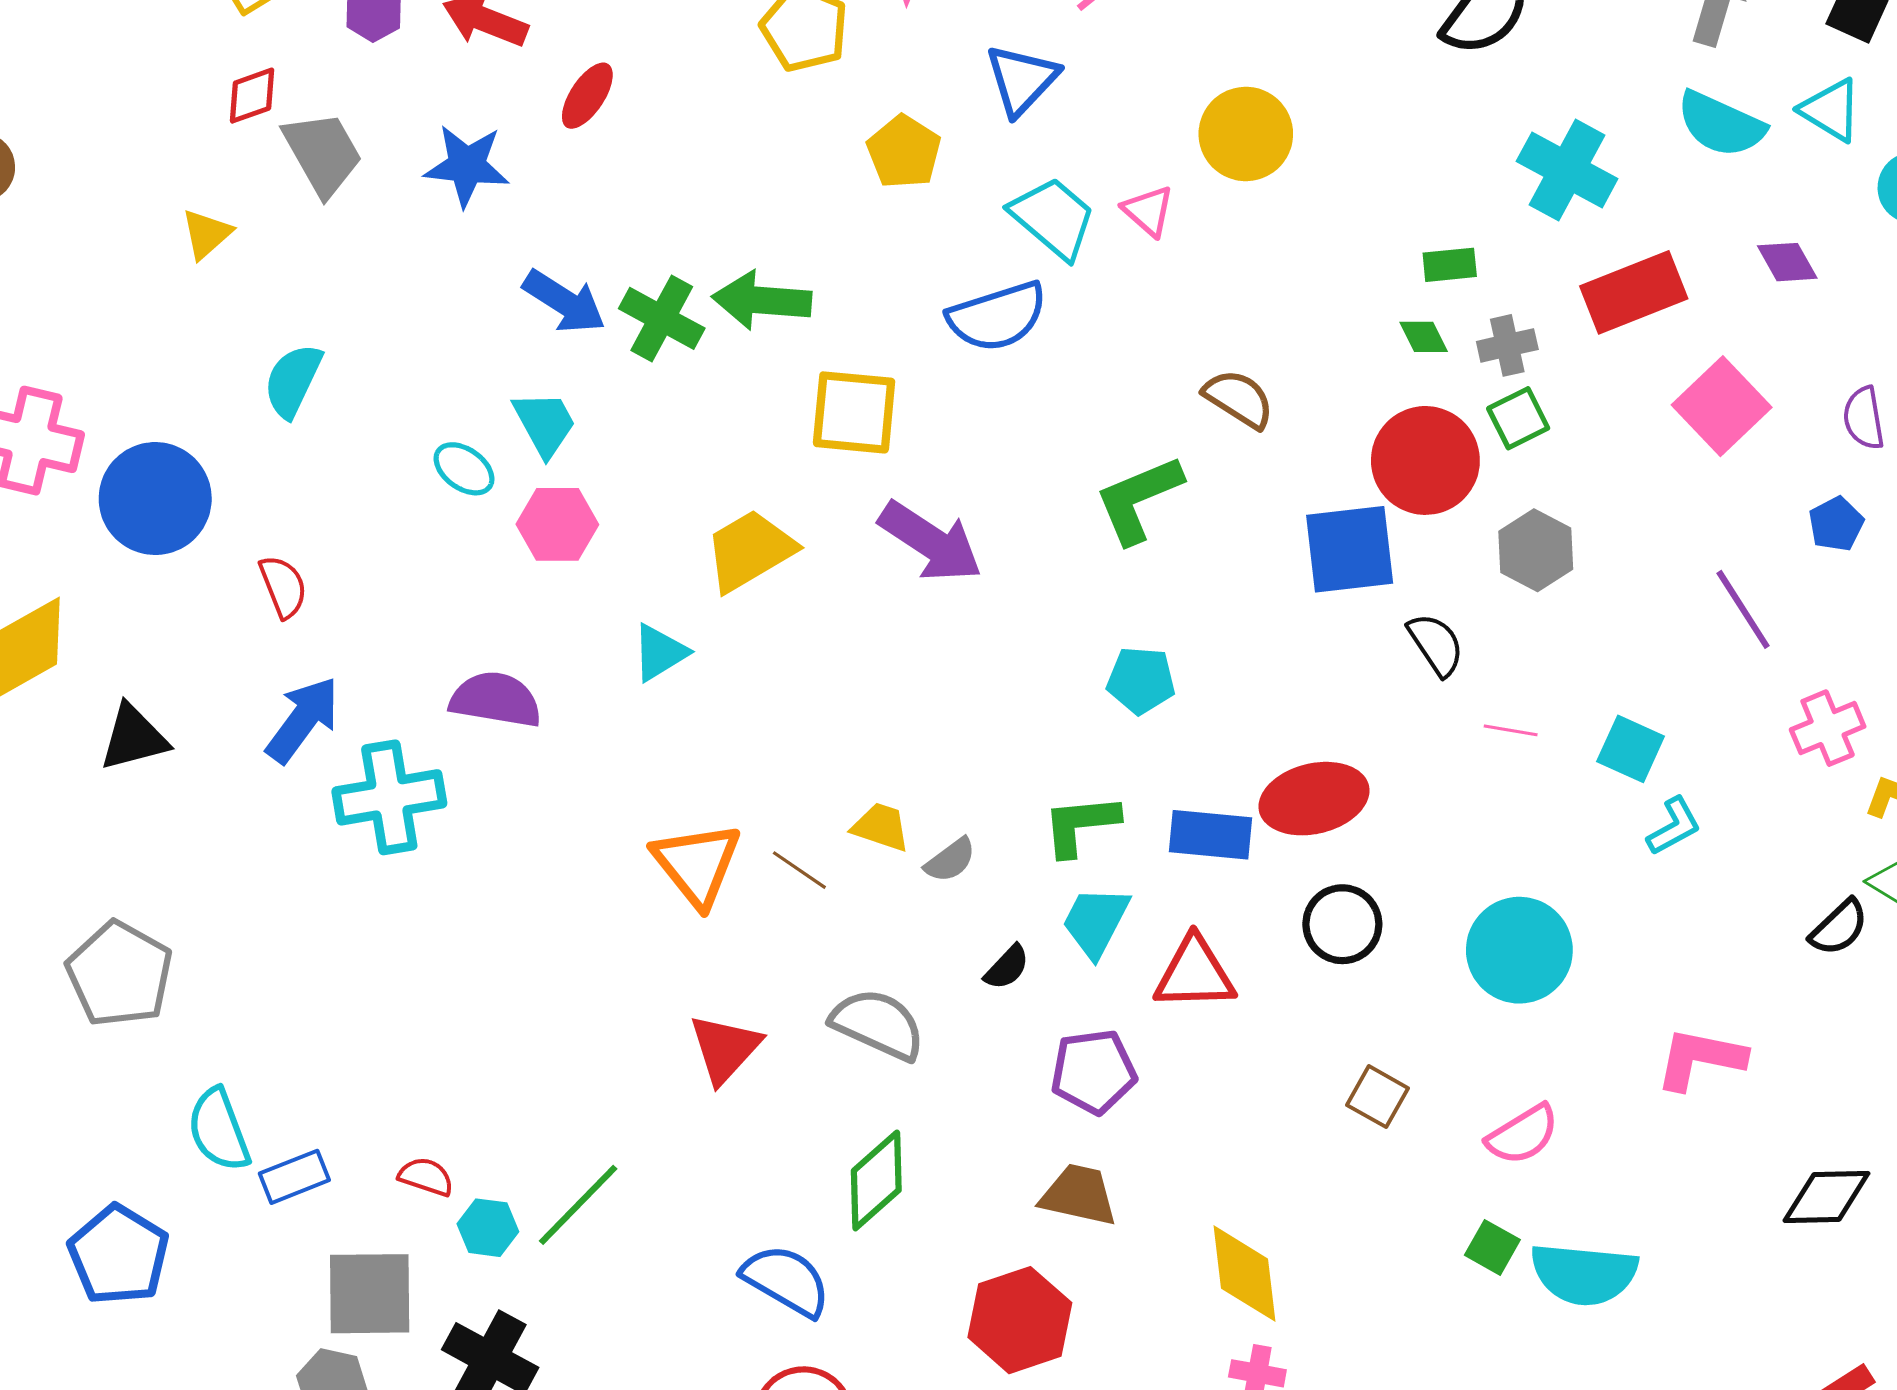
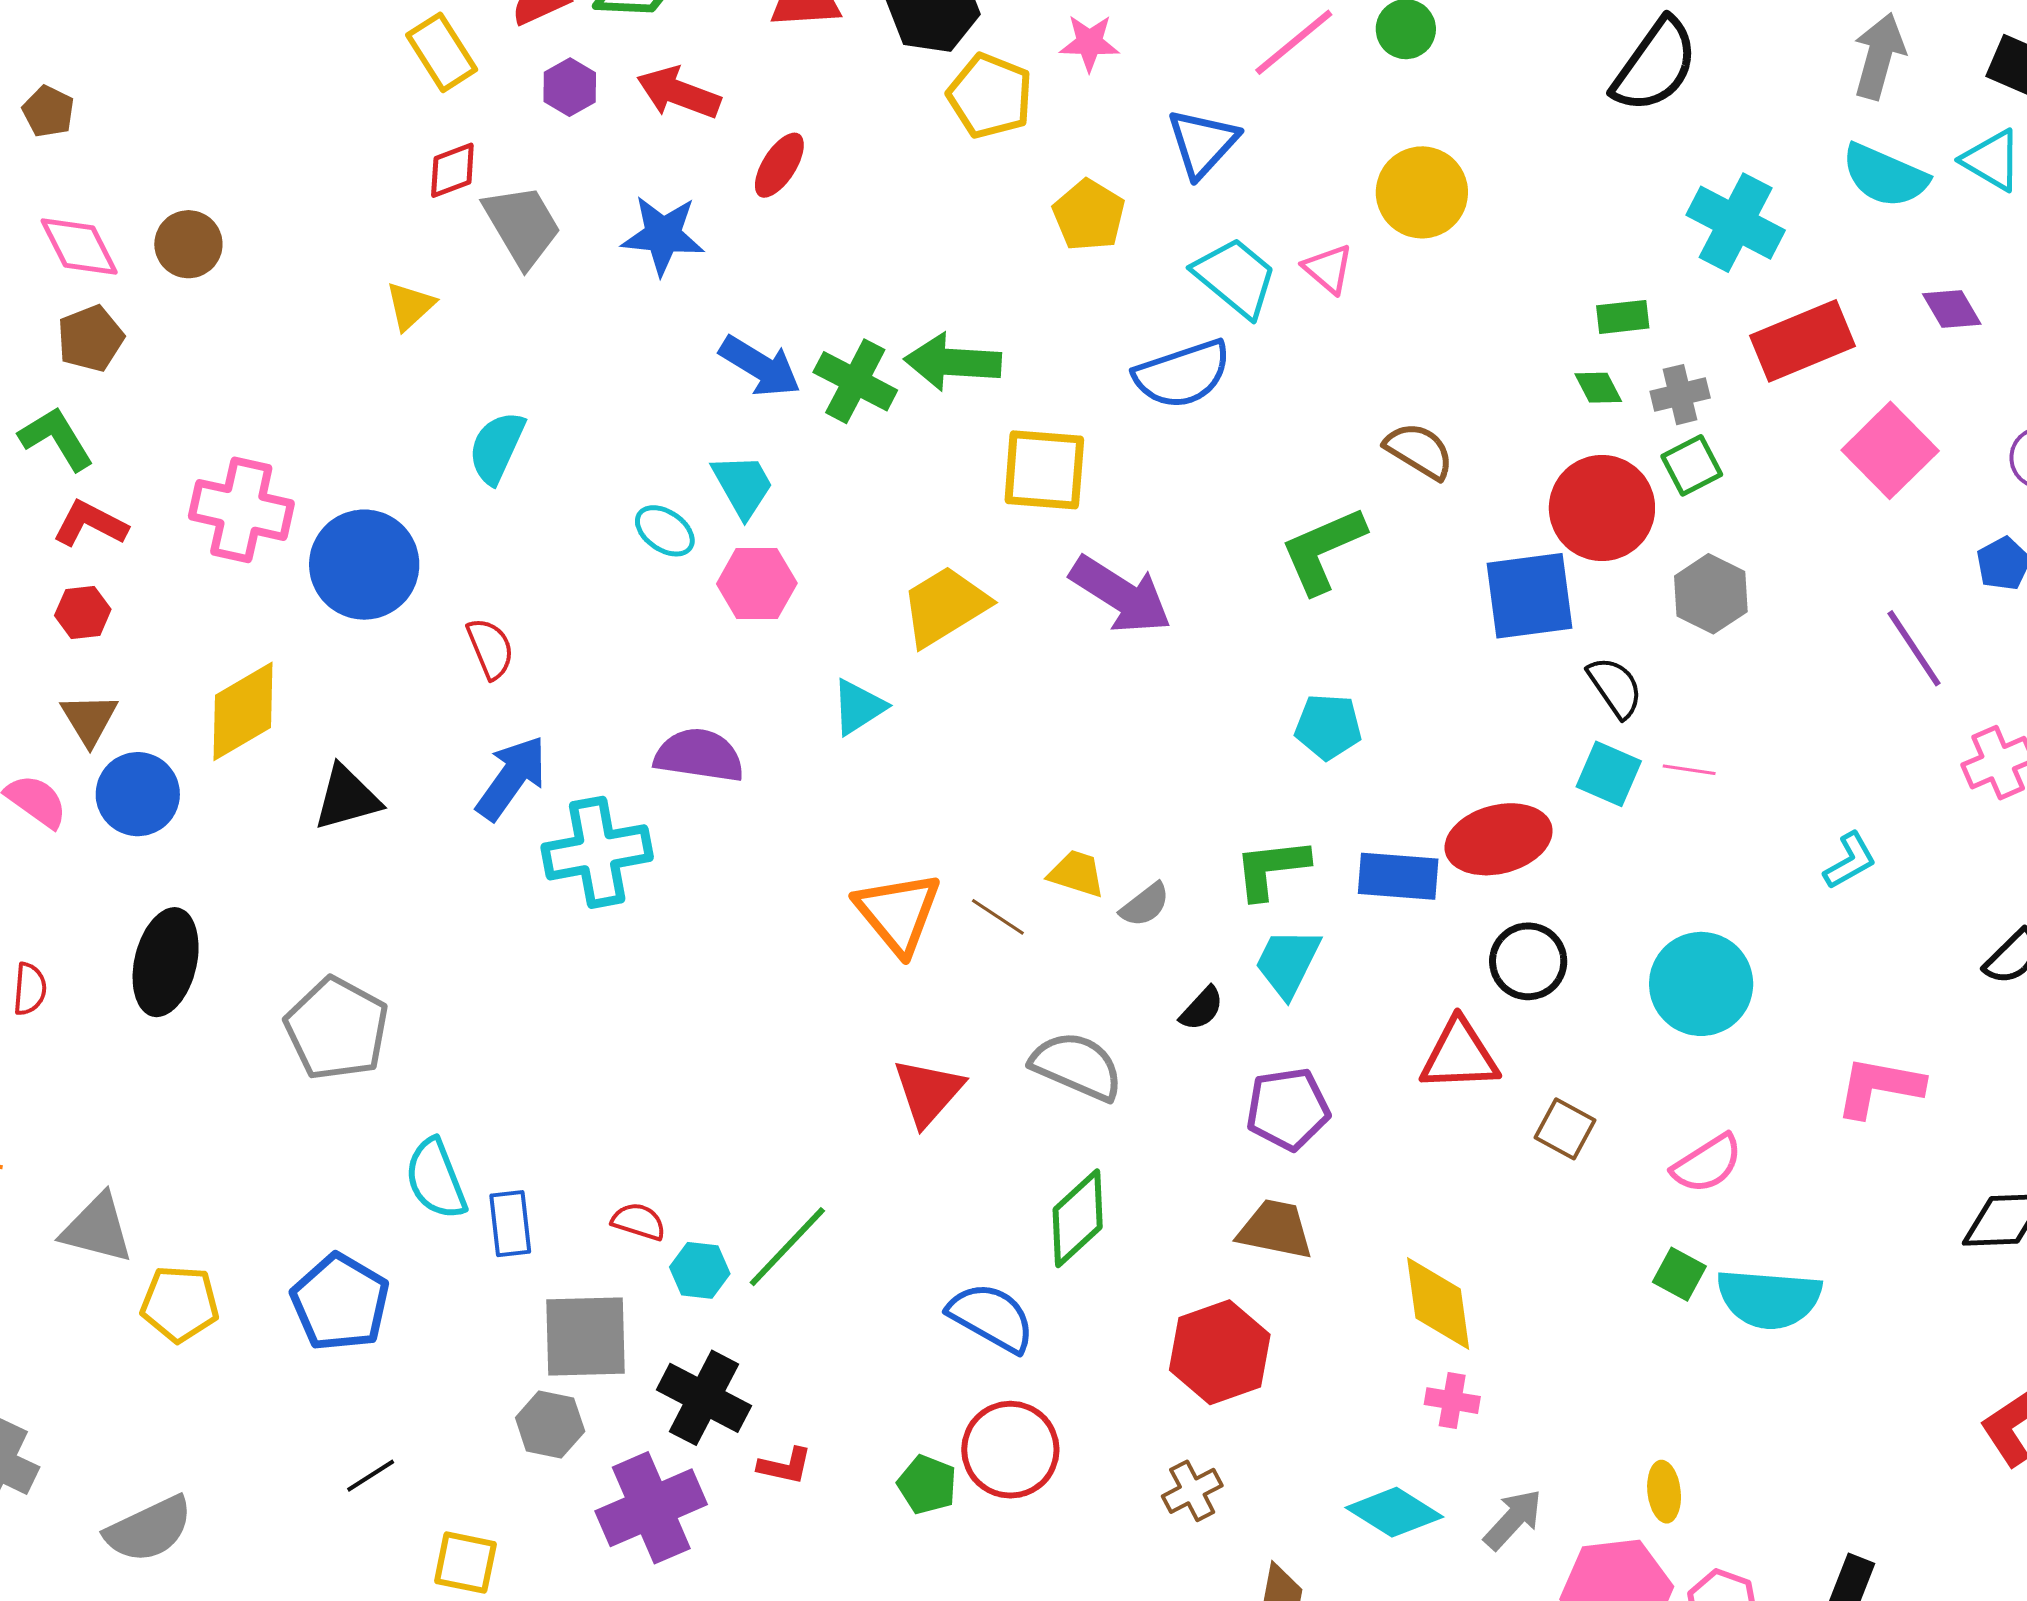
cyan square: (1631, 749) -> (1609, 774), moved
red triangle: (1195, 974) -> (1459, 1055), moved
blue rectangle: (294, 1177) -> (510, 1224), turned -74

